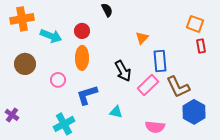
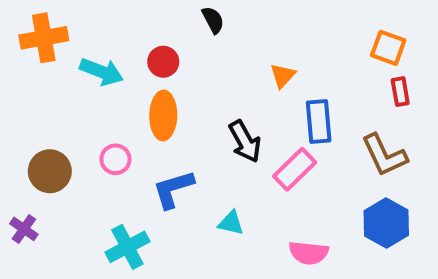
brown circle: (25, 64) -> (50, 171), moved
brown L-shape: (178, 87) -> (384, 155), moved

